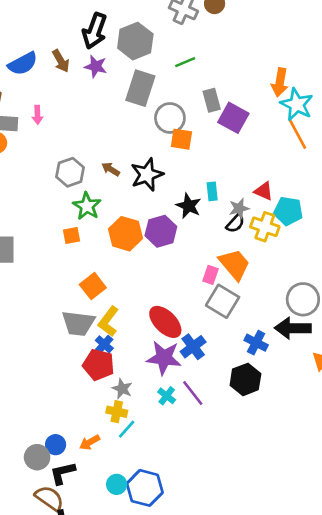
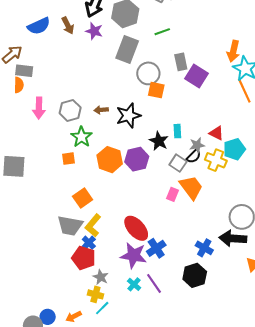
pink arrow: (37, 115) -> (39, 108), moved, size x1.5
brown arrow: (111, 169) -> (101, 110), turned -40
cyan pentagon: (288, 211) -> (234, 149), turned -30
gray square: (223, 301) -> (178, 163), moved, size x0.7

